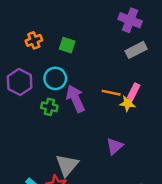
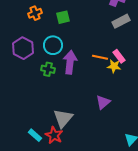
green square: (67, 45) -> (63, 17), turned -32
pink rectangle: (134, 91) -> (119, 56), turned -64
purple arrow: (75, 99) -> (70, 62), turned 30

